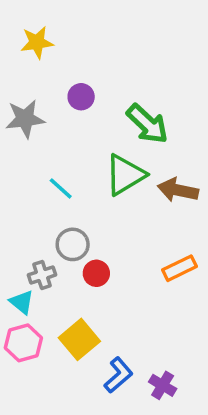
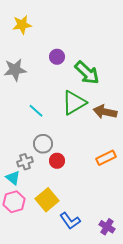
purple circle: (81, 97) -> (57, 57), moved
blue L-shape: (118, 375) -> (70, 221), turned 95
purple cross: (163, 385) -> (107, 227), moved

